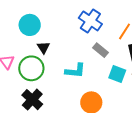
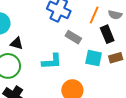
black triangle: (43, 47) -> (17, 43), turned -32

